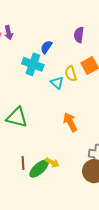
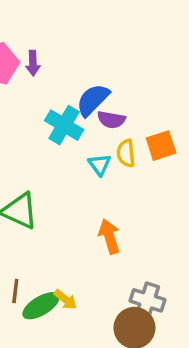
purple semicircle: (79, 35) -> (111, 120), moved, turned -98
blue semicircle: (46, 47) -> (93, 100), size x1.5

